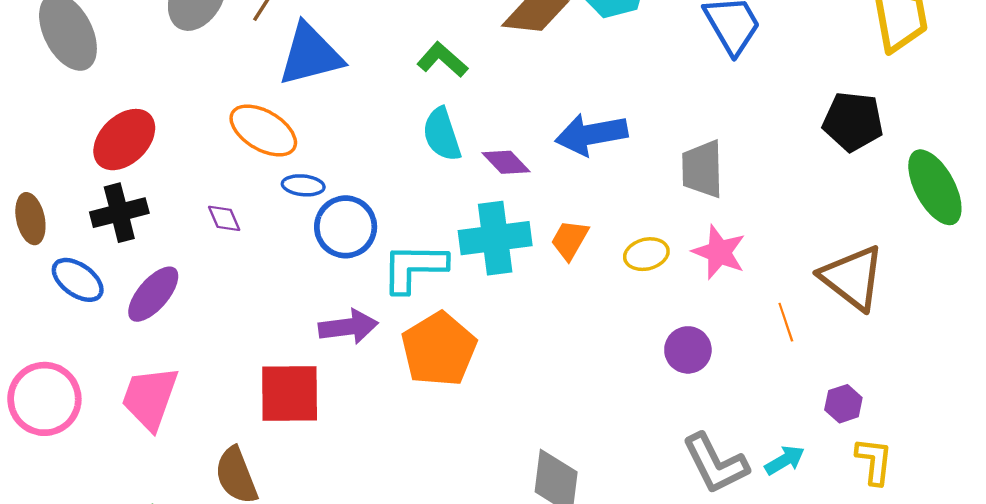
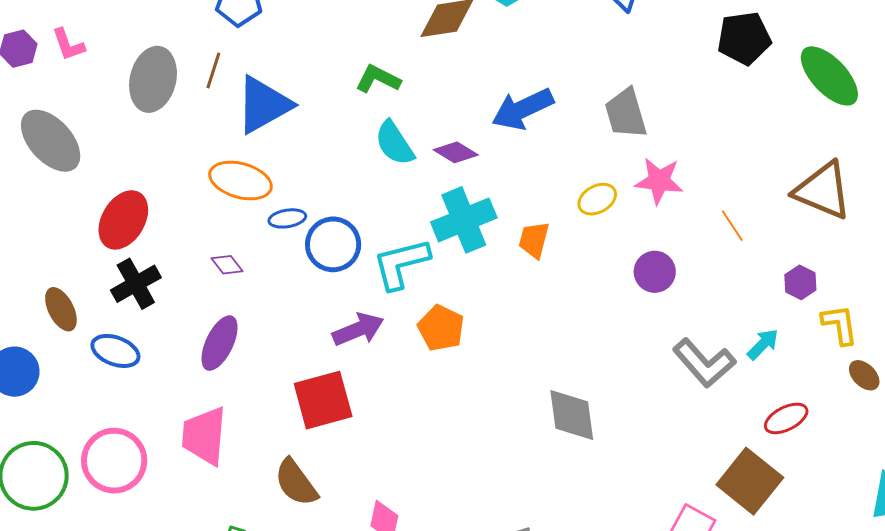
orange trapezoid: (570, 240) -> (534, 240), moved
brown triangle: (852, 278) -> (823, 191), moved
purple ellipse: (153, 294) -> (220, 343), moved
orange pentagon: (439, 349) -> (441, 328), size x0.7

